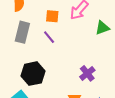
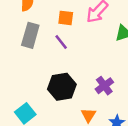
black hexagon: (33, 74) -> (62, 87), moved

